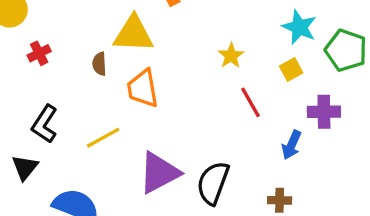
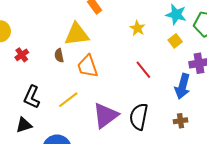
yellow star: (231, 56) -> (137, 28), moved
red line: (250, 102) -> (143, 70), moved
blue arrow: (292, 145) -> (183, 86), size x1.4
black triangle: (25, 168) -> (24, 125), turned 42

